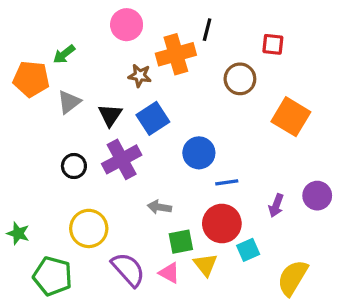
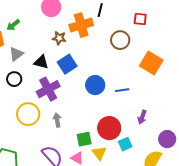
black triangle: (110, 115) -> (41, 62), turned -49
black circle: (74, 166) -> (14, 79), moved
blue line: (227, 182) -> (122, 90), moved
purple circle: (317, 196) -> (167, 139), moved
gray arrow: (159, 207) -> (57, 120), moved, turned 72
yellow circle: (89, 228) -> (28, 114), moved

